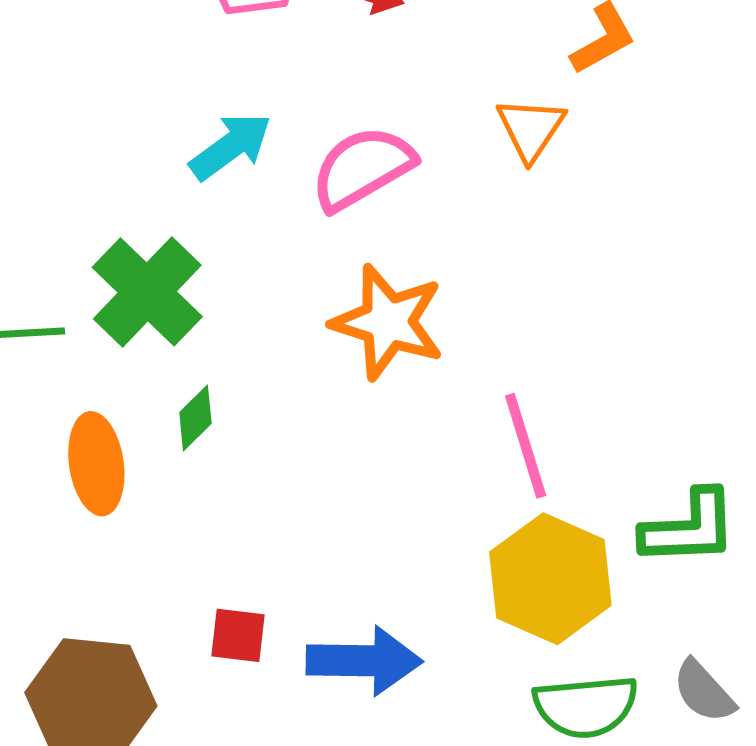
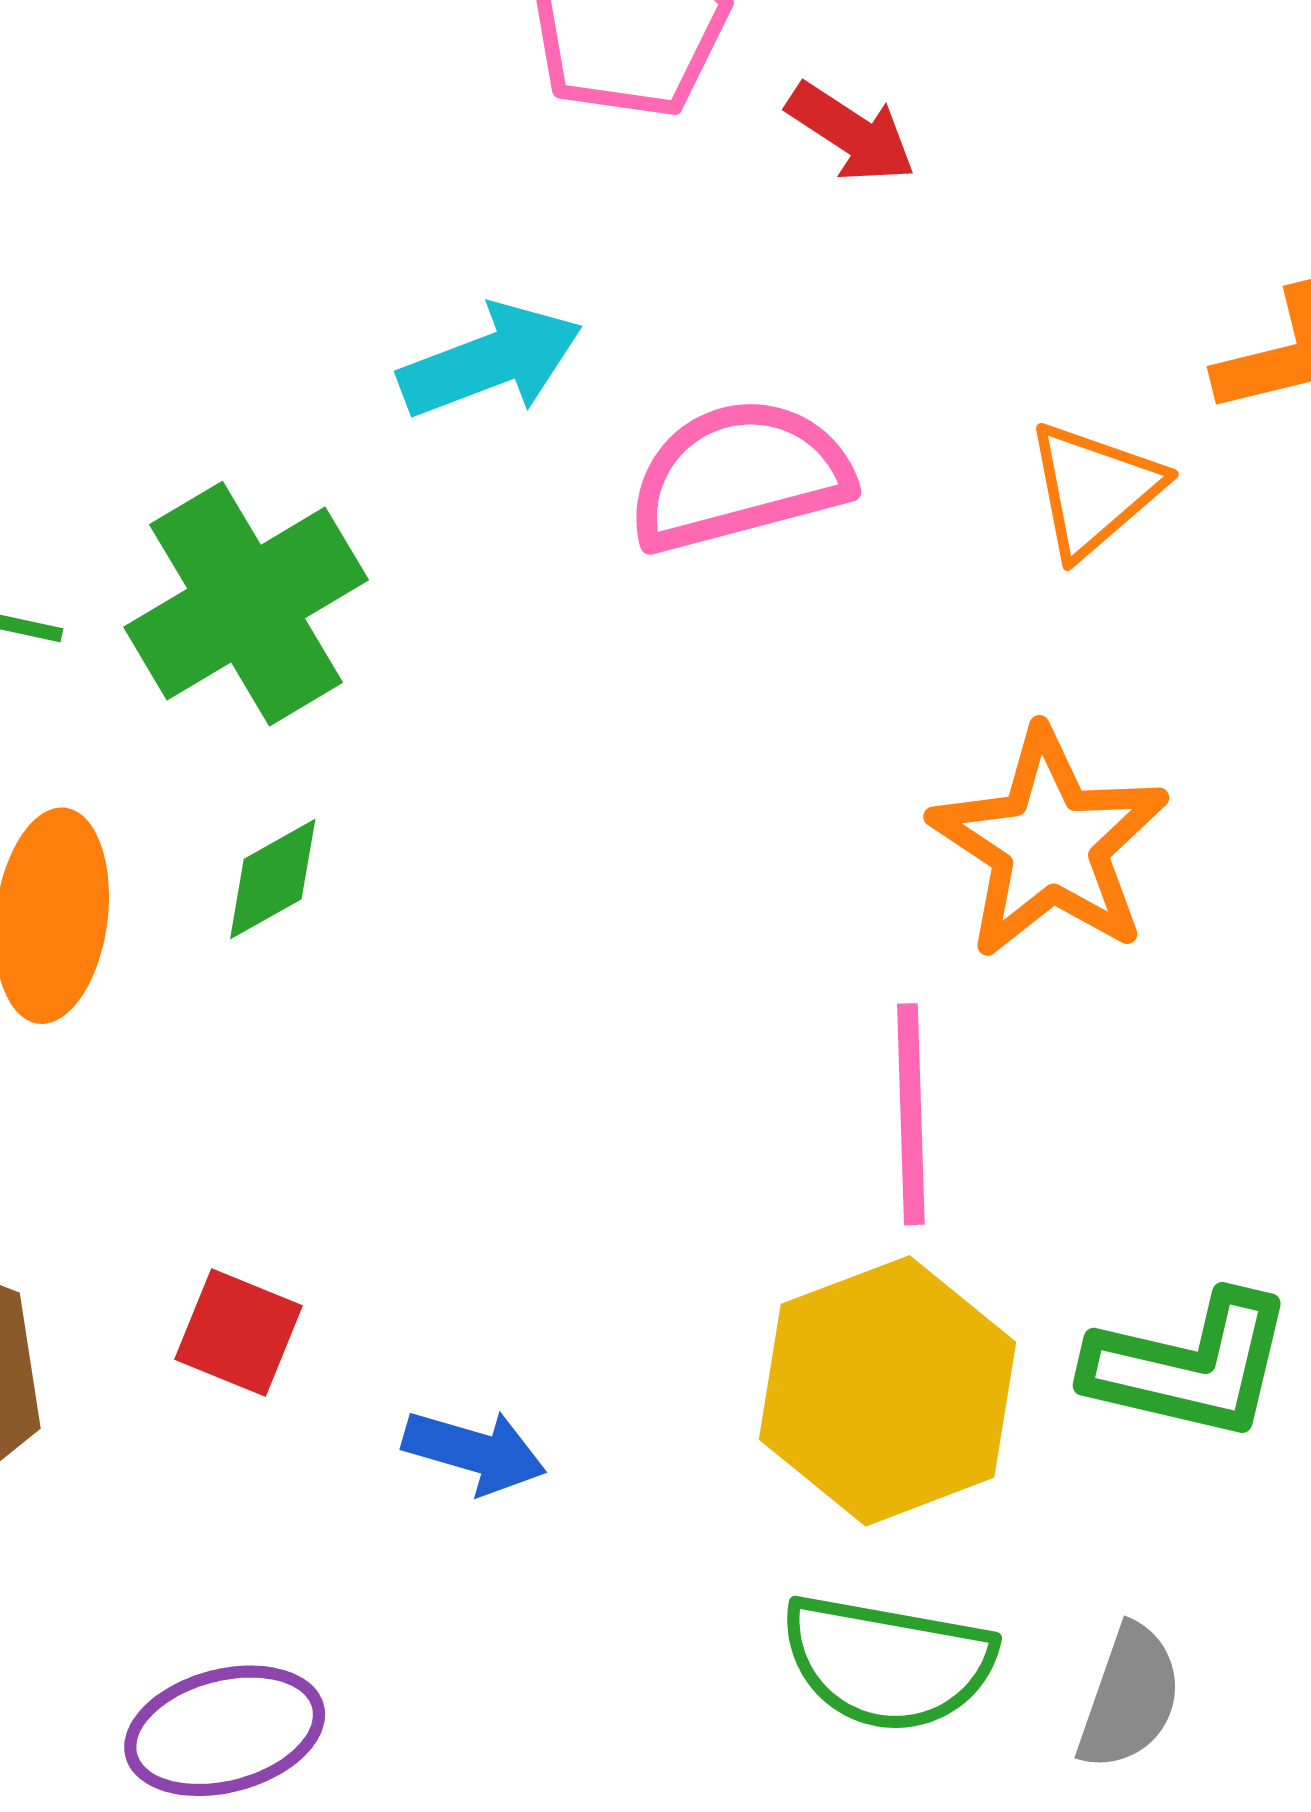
orange star: (388, 322) -> (1049, 844), moved
blue arrow: (364, 661) -> (474, 1452), size x0.6
gray semicircle: (704, 691) -> (1130, 1697), turned -134

